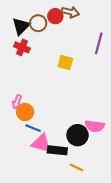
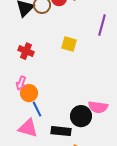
red cross: (22, 47) -> (26, 51), moved
blue line: (33, 128) -> (37, 109), turned 42
pink triangle: (41, 143) -> (28, 128), moved

